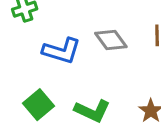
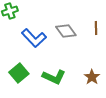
blue L-shape: (62, 51) -> (34, 38), turned 30

